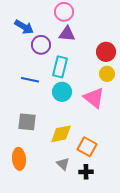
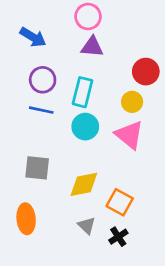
purple circle: (41, 45) -> (43, 80), moved
yellow circle: (107, 74) -> (132, 102), moved
black cross: (86, 172) -> (118, 237), turned -32

